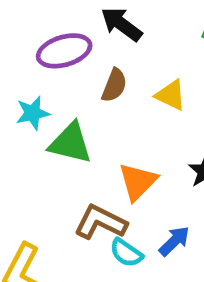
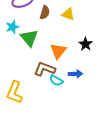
green triangle: (70, 143) -> (29, 38), turned 42
blue arrow: (174, 241) -> (76, 74), turned 48

